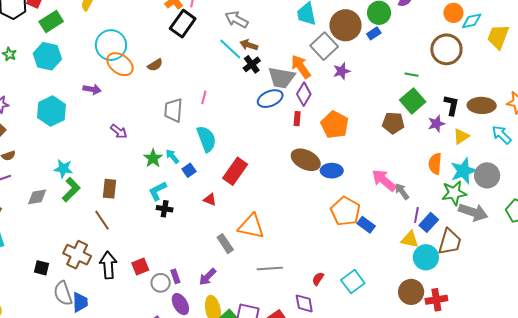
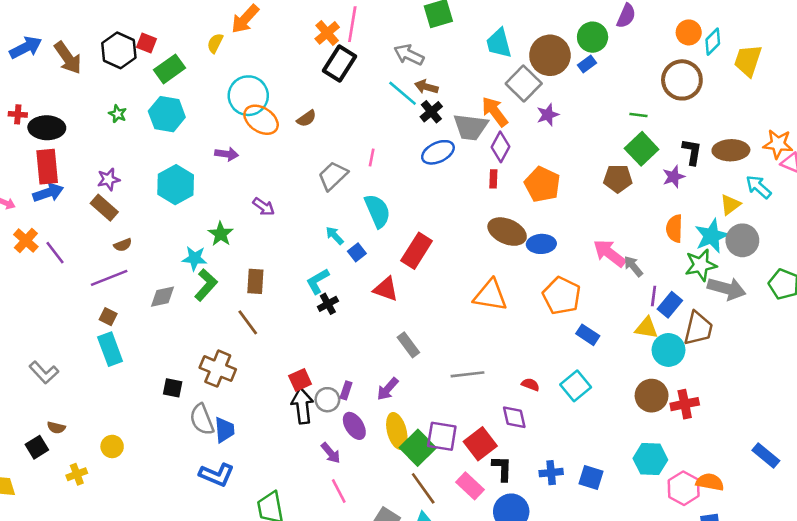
cyan diamond: (472, 21) -> (713, 42), turned -30
blue ellipse: (270, 99) -> (438, 152), moved
gray trapezoid: (173, 110) -> (333, 176), turned 45
yellow triangle: (461, 136) -> (730, 205), moved
green star: (153, 158) -> (221, 234), moved
red triangle: (210, 200) -> (386, 289), size x1.5
black cross: (165, 209) -> (328, 304), turned -35
blue rectangle: (366, 225) -> (588, 335), moved
orange triangle: (251, 226) -> (490, 295), moved
black arrow: (108, 265) -> (302, 406), moved
purple rectangle: (175, 276) -> (346, 390), turned 40
red semicircle: (318, 279) -> (530, 385), turned 80

